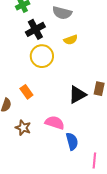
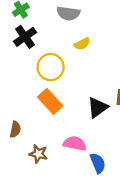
black cross: (35, 29) -> (25, 37), moved
orange rectangle: (26, 92) -> (50, 101), moved, size x1.5

